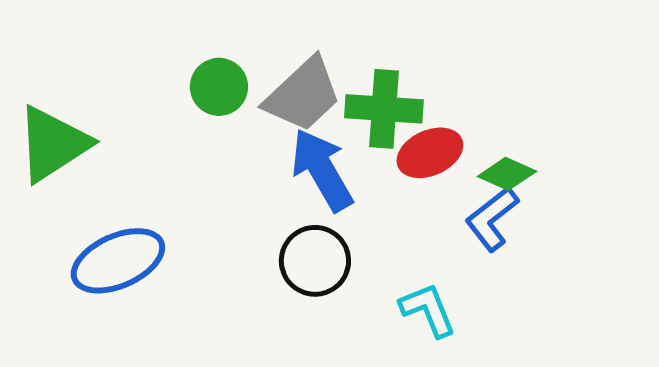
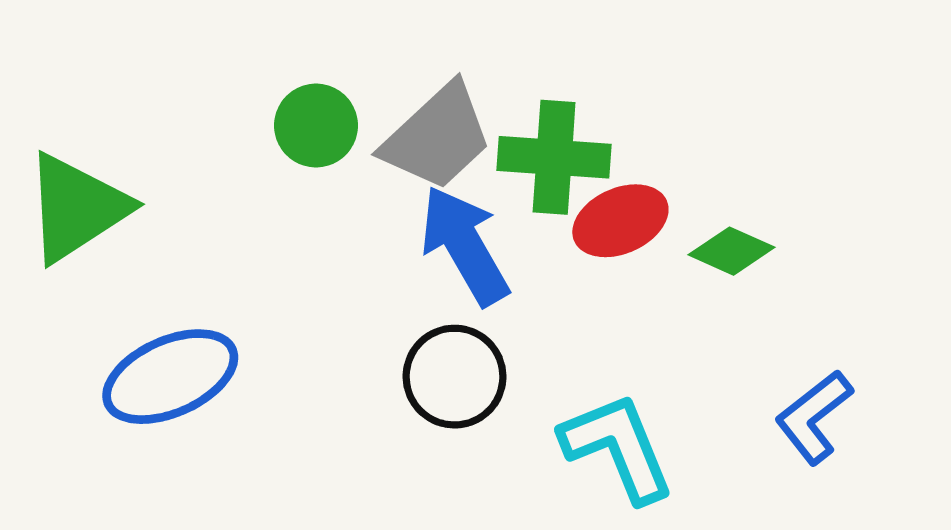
blue L-shape: (492, 219) -> (814, 417), moved
cyan L-shape: (428, 310) -> (618, 447), size x1.4

